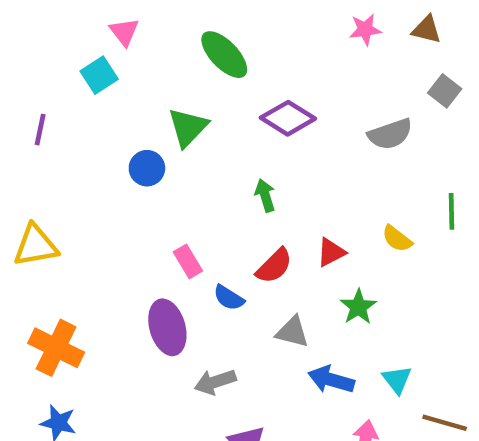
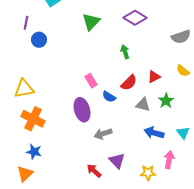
gray semicircle: (390, 134) -> (181, 37), moved
blue circle: (147, 168) -> (39, 40), moved
yellow triangle: (36, 245) -> (24, 89), moved
gray triangle: (292, 332) -> (143, 105), moved

